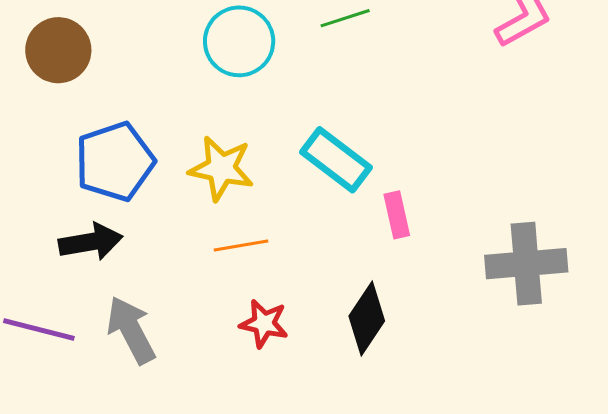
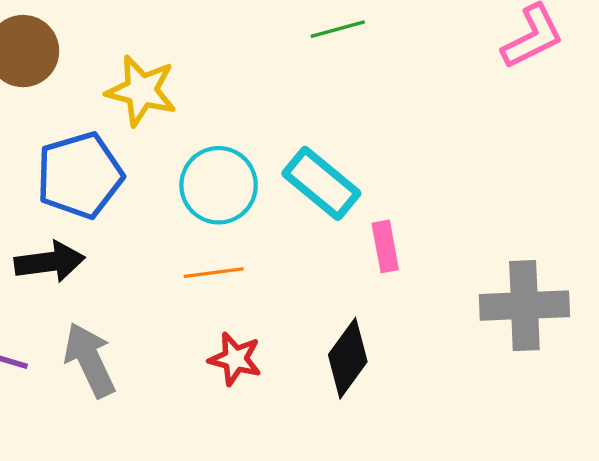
cyan circle: (239, 41) -> (219, 185), moved
yellow star: (221, 168) -> (141, 91), moved

